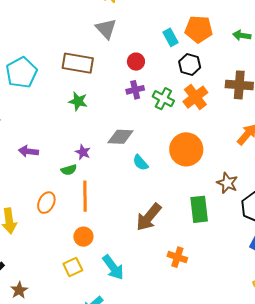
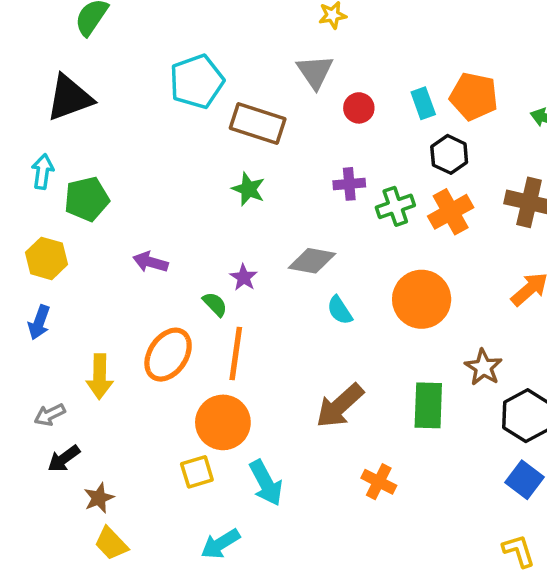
red circle: (136, 62) -> (359, 108), moved
cyan pentagon: (21, 73) -> (197, 81), moved
green cross: (163, 99) -> (395, 206), turned 35
green semicircle: (69, 170) -> (215, 304), turned -126
orange ellipse: (46, 203) -> (168, 355), size x1.4
orange circle: (83, 237) -> (223, 422), size x1.6

